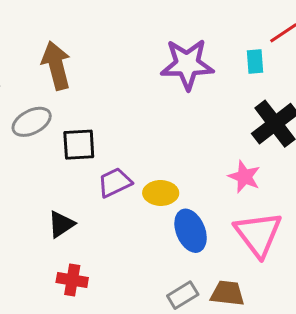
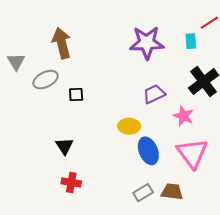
black square: (79, 145) -> (76, 95), size x0.7
purple trapezoid: (115, 183) -> (154, 94), moved
black triangle: (61, 224) -> (64, 146), turned -30

